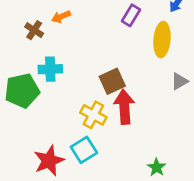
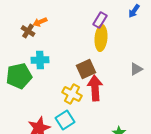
orange arrow: (61, 17) -> (40, 22), moved
yellow ellipse: (162, 40) -> (101, 38), moved

